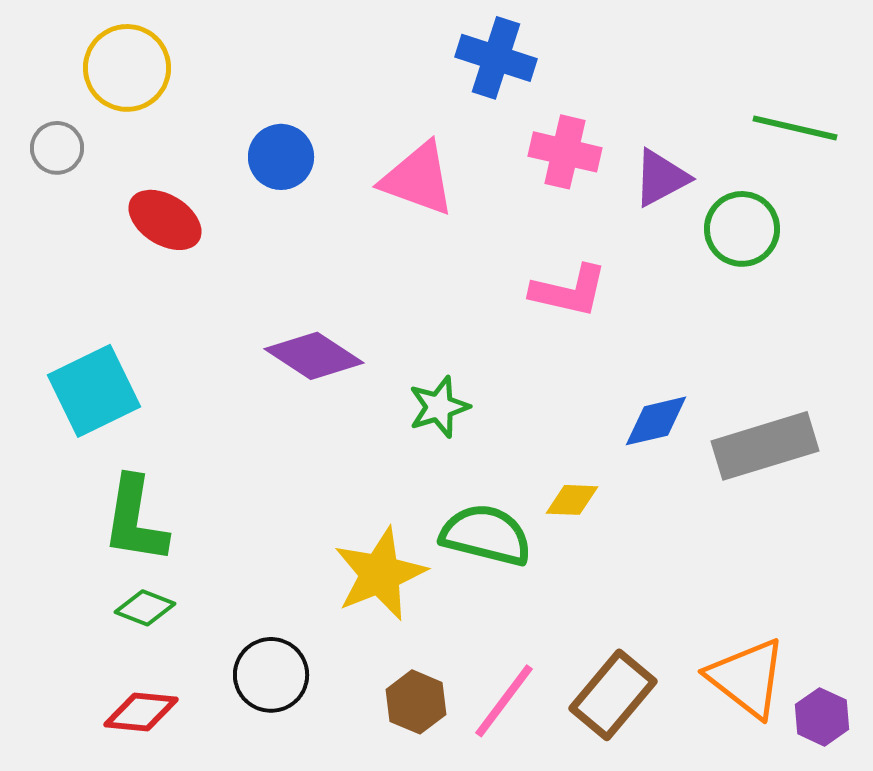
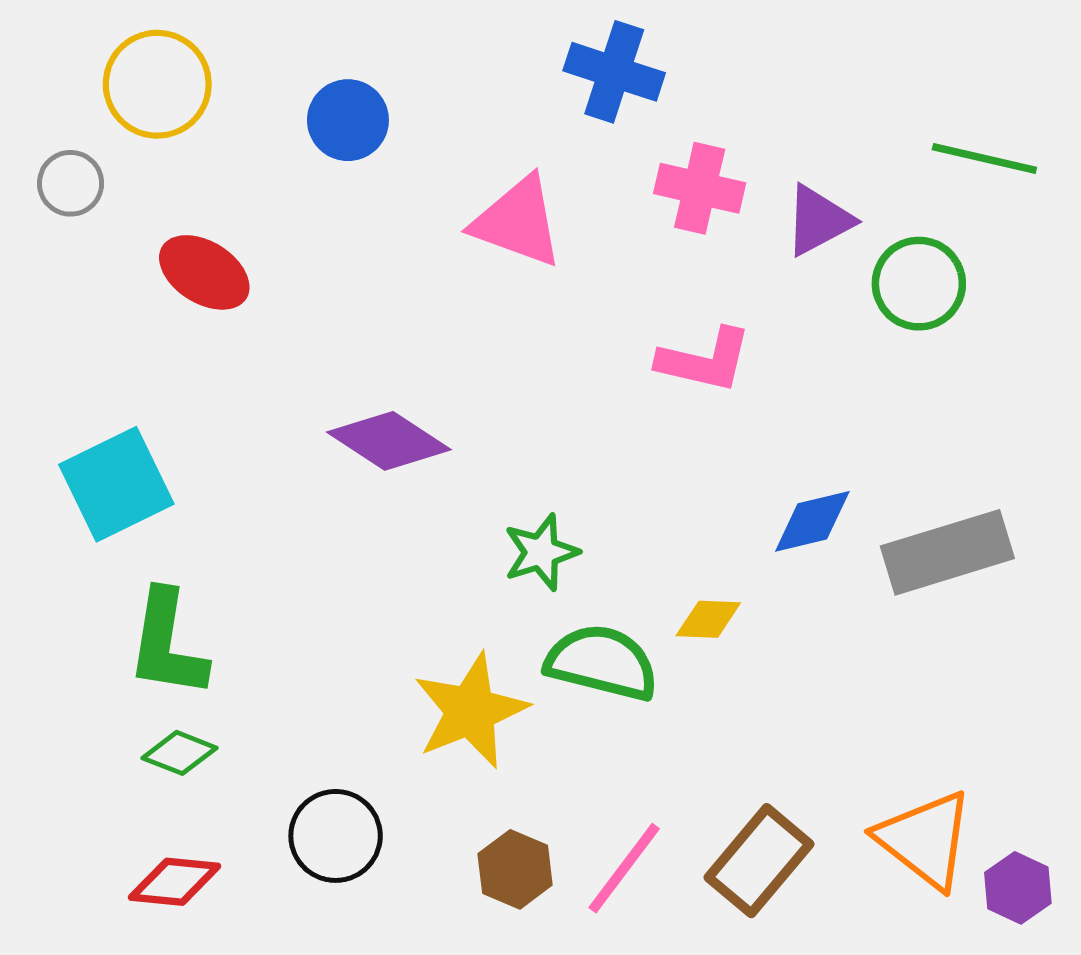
blue circle: (281, 157) -> (348, 120), moved
green star: (439, 407) -> (541, 552), moved

